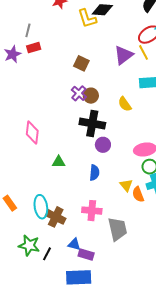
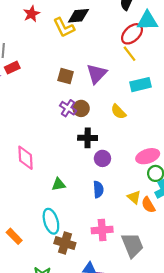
purple triangle: (124, 55) -> (97, 74), moved
black cross: (92, 124) -> (88, 138), size x0.7
cyan ellipse: (41, 207) -> (51, 221), moved

